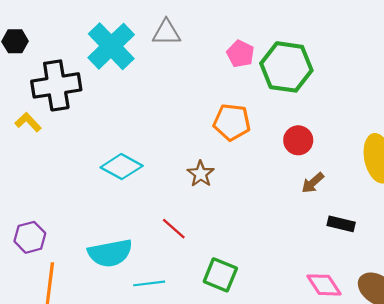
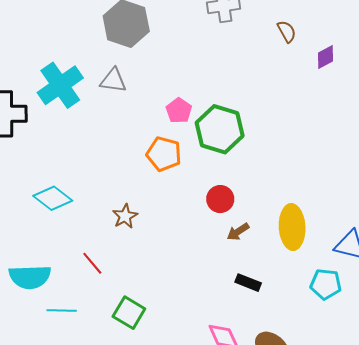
orange pentagon: (232, 122) -> (164, 154), moved
brown arrow: (313, 183) -> (238, 232), moved

